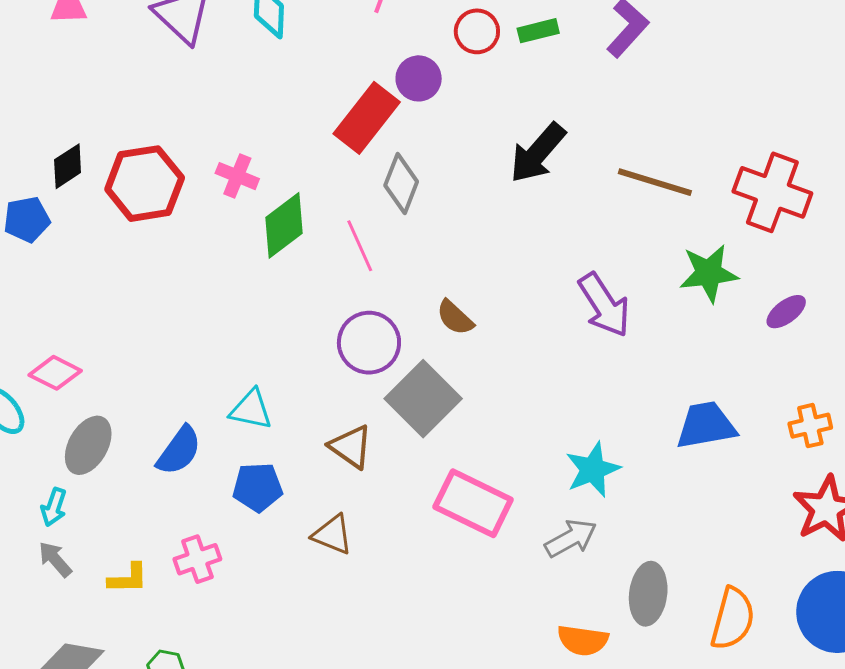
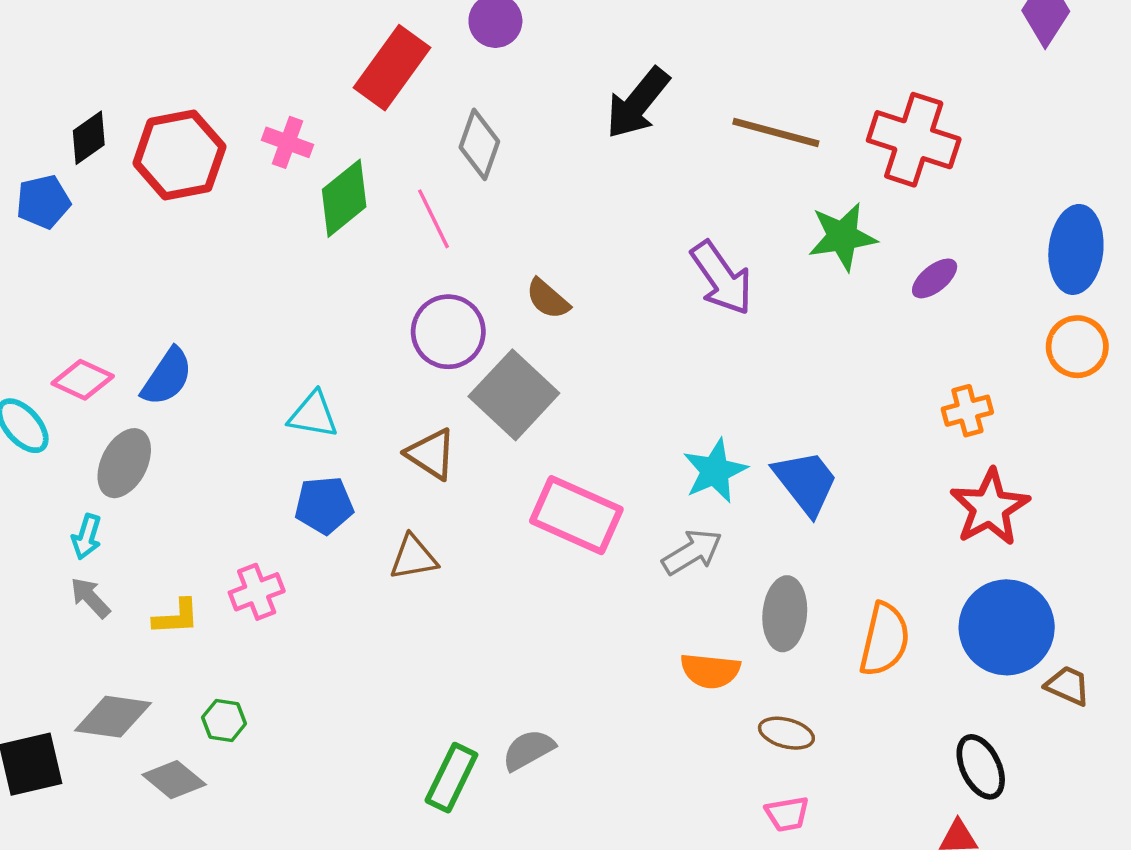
red rectangle: (367, 118) -> (392, 68), moved
blue trapezoid: (706, 425) -> (806, 482), moved, turned 64
blue semicircle: (179, 451) -> (167, 377), moved
brown triangle: (333, 535) -> (413, 557), turned -30

